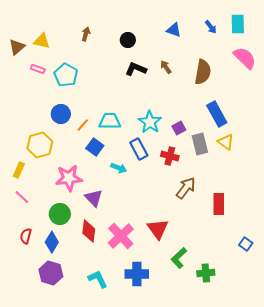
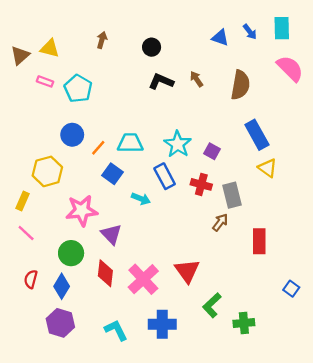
blue triangle: (174, 30) -> (220, 38), moved
purple square: (179, 128) -> (212, 151), turned -32
gray rectangle: (200, 144) -> (232, 195), moved
brown arrow: (186, 188) -> (220, 222), size x0.7

